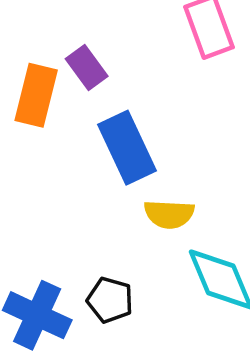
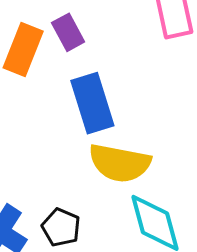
yellow semicircle: (169, 214) -> (120, 163), size x1.5

